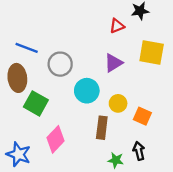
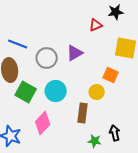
purple triangle: (113, 63) -> (75, 53), moved
cyan circle: (87, 91) -> (56, 91), moved
orange square: (142, 116) -> (111, 75), moved

